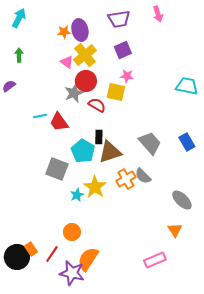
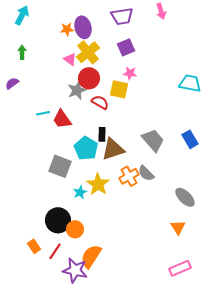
black circle: (17, 257) -> (58, 220), moved
pink rectangle: (155, 260) -> (180, 268), moved

